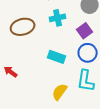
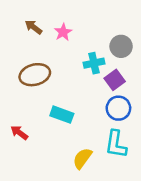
cyan cross: (58, 18) -> (94, 63), moved
cyan rectangle: (57, 57) -> (62, 115), moved

